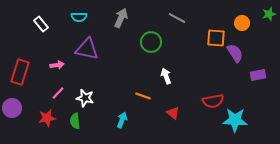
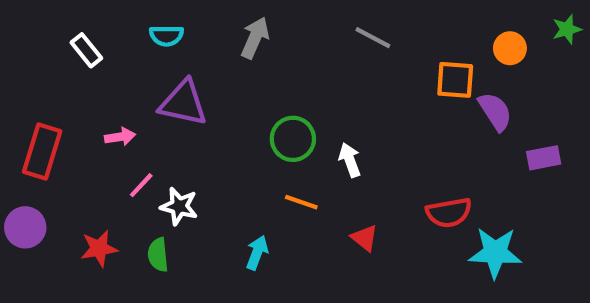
green circle: (151, 42) -> (293, 139), moved
pink line: (58, 93) -> (141, 185), moved

